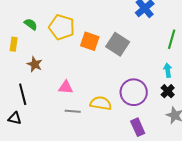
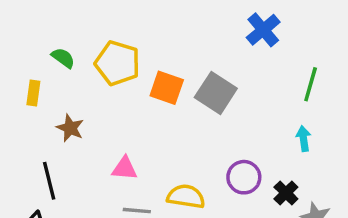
black cross: (168, 91) -> (286, 193), moved
purple circle: (134, 92) -> (244, 177), size x0.7

